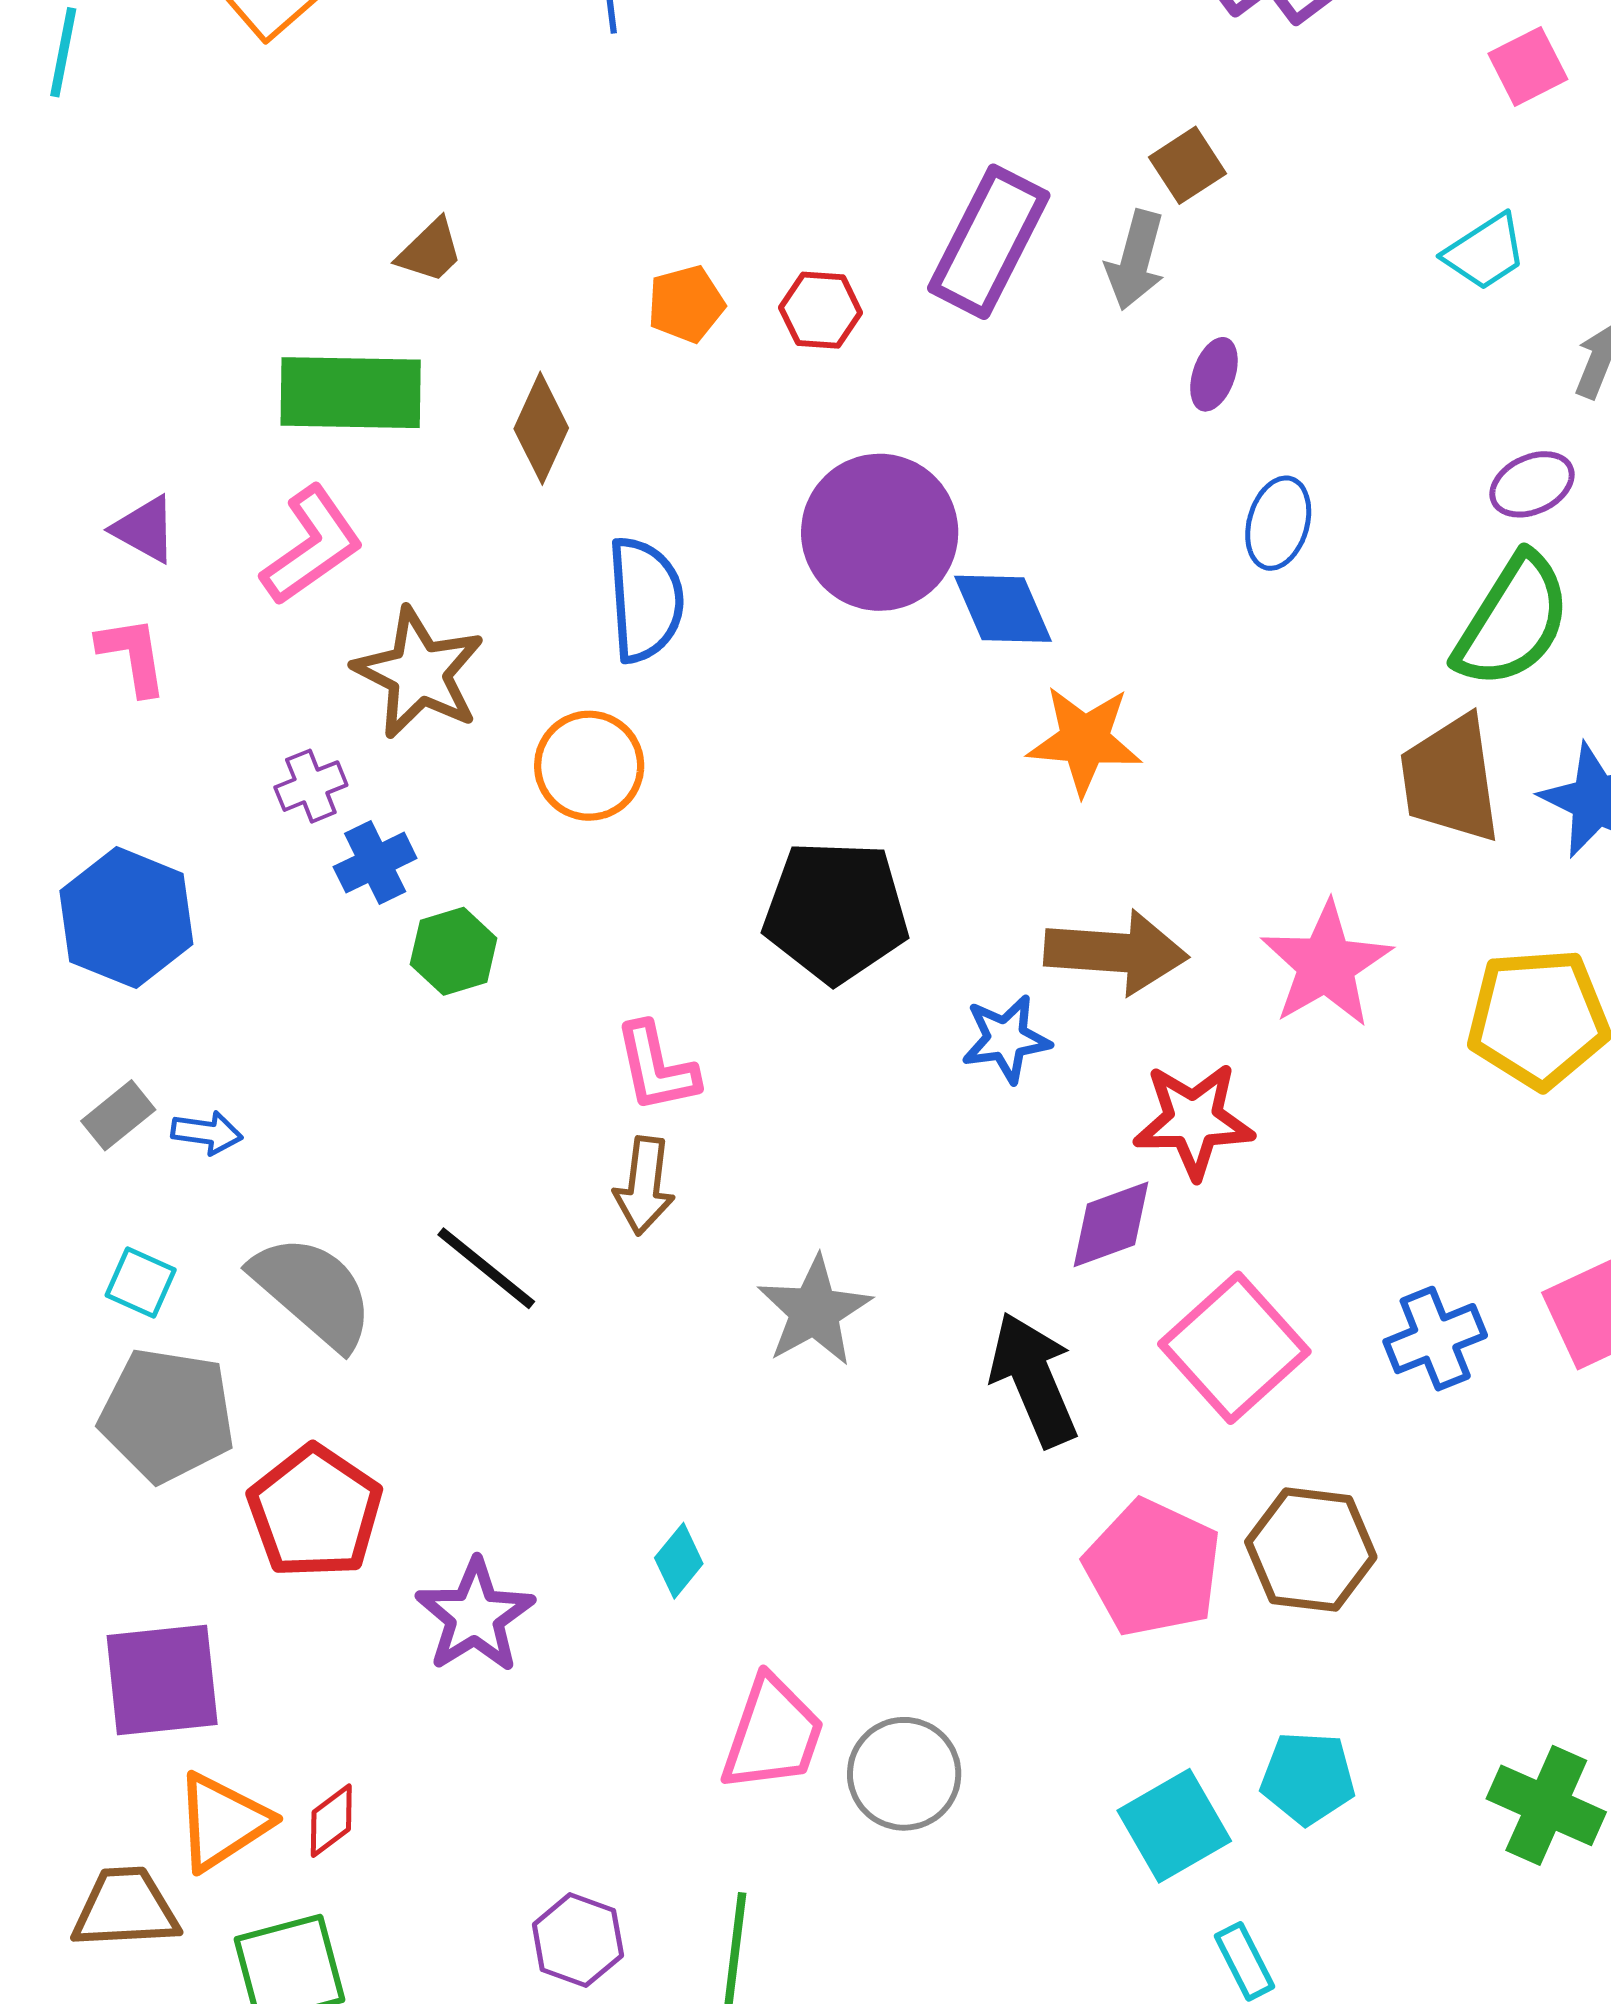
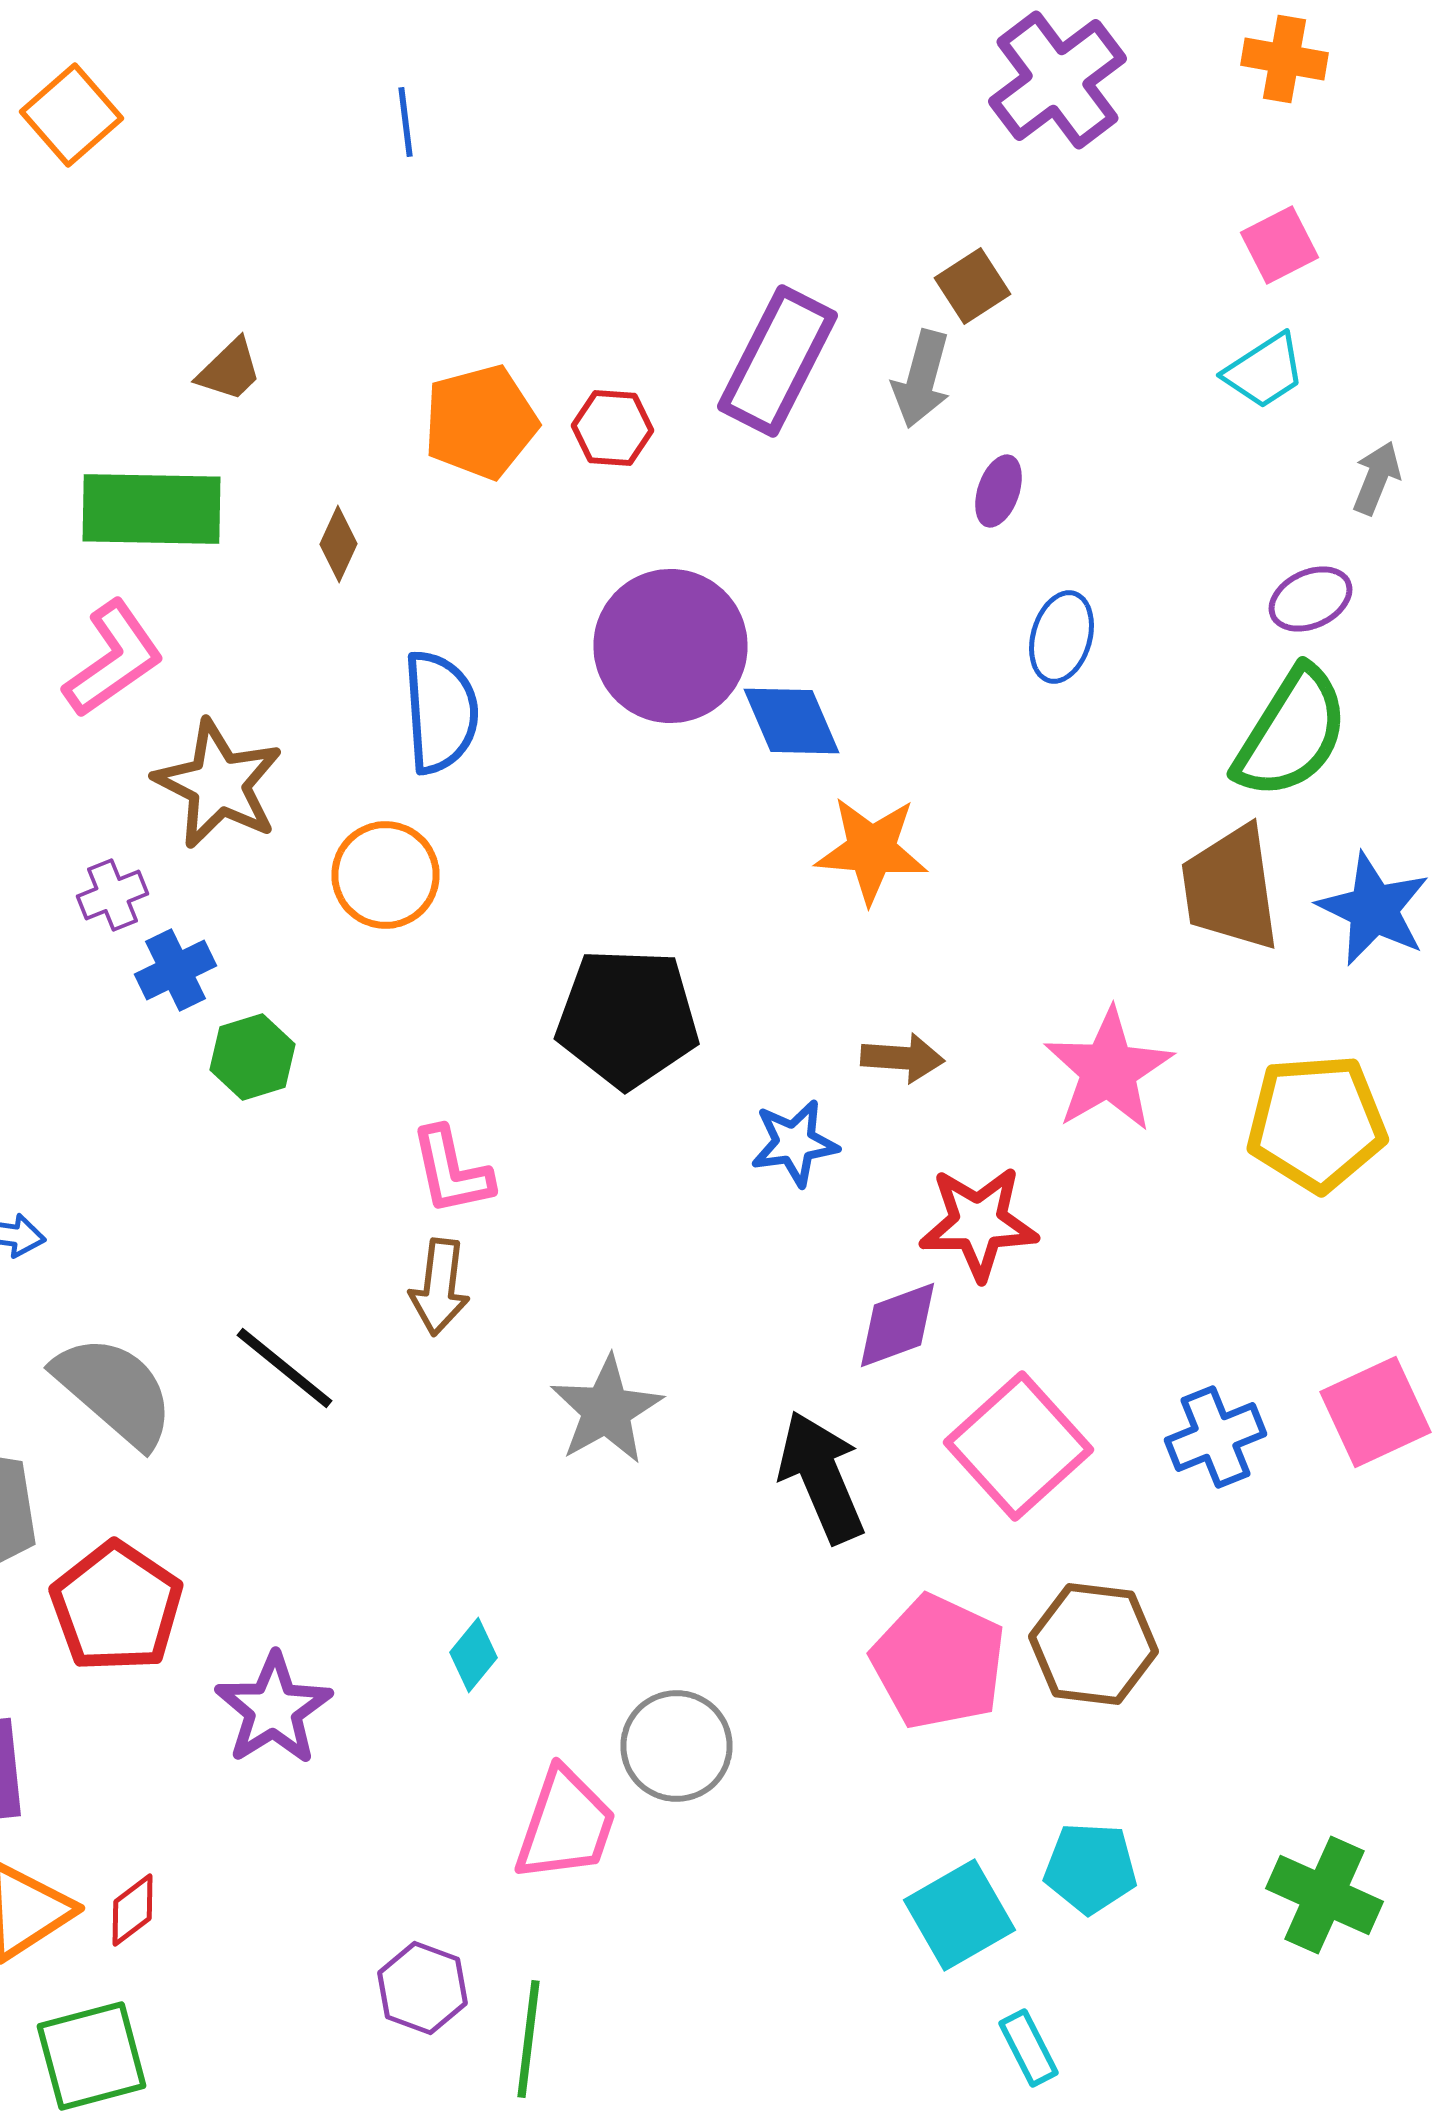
pink square: (1528, 66) -> (1280, 245), moved
orange pentagon: (686, 304) -> (480, 422), size x1.5
brown diamond: (541, 428) -> (338, 544), size x0.7
brown arrow: (1116, 952) -> (902, 1058), size x0.6
gray circle: (904, 1774) -> (676, 1746), moved
purple hexagon: (578, 1940) -> (422, 1988), moved

